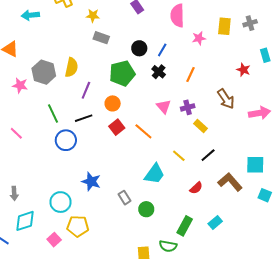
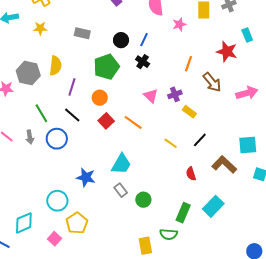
yellow star: (93, 16) -> (40, 28), moved
red star: (243, 70) -> (227, 52), size x1.5
orange line: (191, 75) -> (188, 64), moved
black line: (84, 118) -> (72, 115), turned 66
cyan trapezoid: (154, 174) -> (121, 164), moved
red semicircle: (196, 188) -> (191, 174), turned 120
gray arrow: (14, 193) -> (30, 137), moved
cyan rectangle: (215, 222) -> (213, 206), size x1.5
yellow pentagon: (78, 226) -> (77, 223), turned -30

